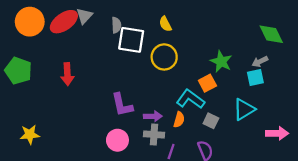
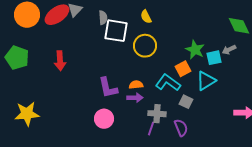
cyan square: (255, 77) -> (214, 58), moved
cyan triangle: (244, 109) -> (206, 81), moved
orange semicircle: (179, 120) -> (136, 85), moved, turned -112
yellow star: (30, 134) -> (27, 114), size x1.4
gray cross: (154, 134) -> (157, 114), moved

